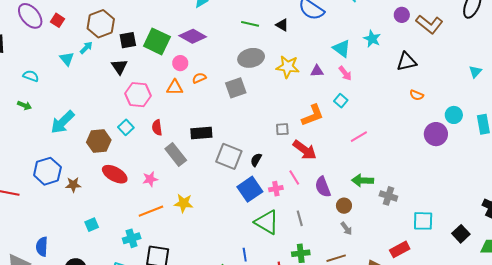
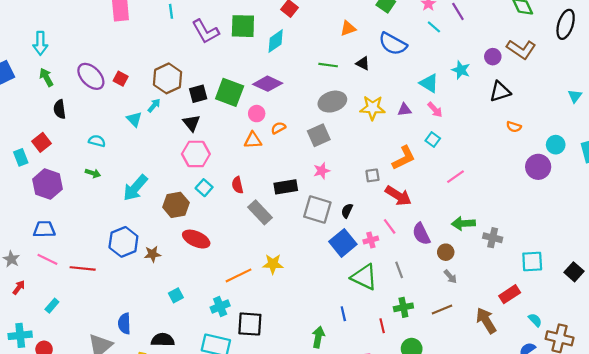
purple circle: (402, 15) -> (493, 57), moved
pink hexagon: (138, 95) -> (196, 154), moved
pink star: (150, 179) -> (322, 171), moved

